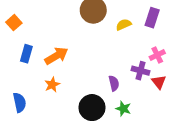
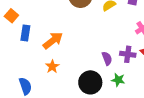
blue rectangle: (26, 54) -> (25, 33), moved
purple cross: (141, 71) -> (128, 54), moved

